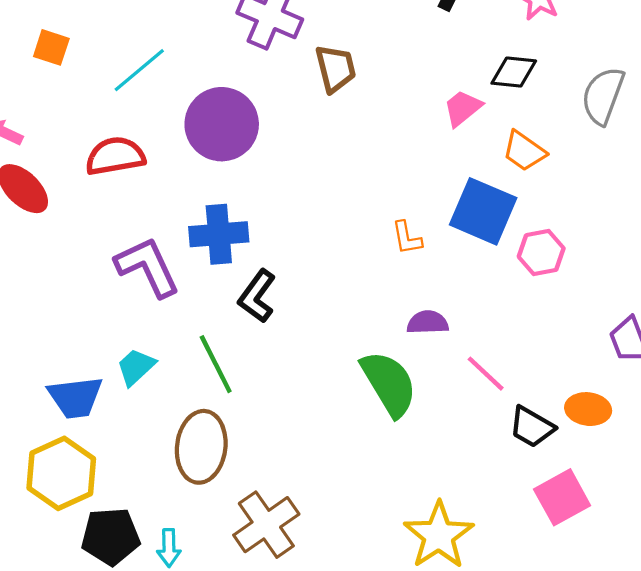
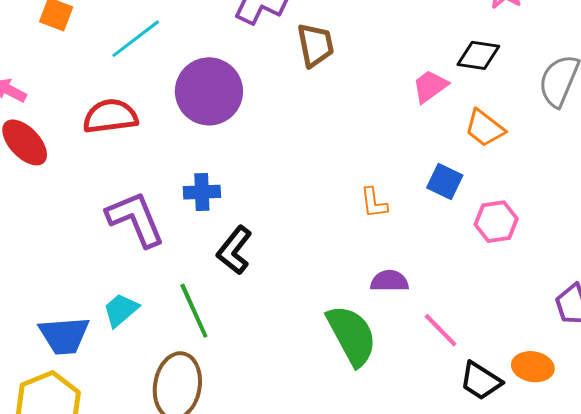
blue square: (483, 211) -> (445, 182), size x0.6
blue cross: (219, 234) -> (202, 192), size x0.7

